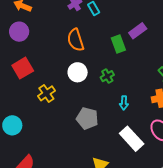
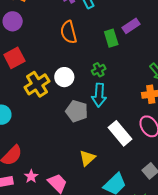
white circle: (78, 72) -> (64, 77), moved
yellow cross: (46, 93) -> (37, 84), size x1.4
cyan arrow: (124, 103) -> (99, 95), moved, size x1.6

